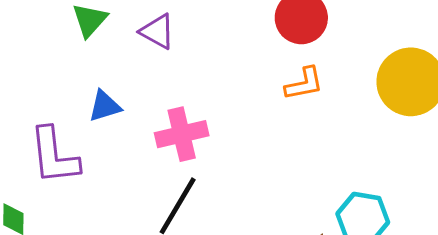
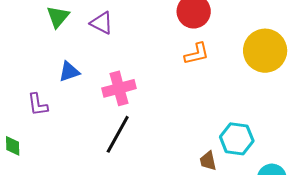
purple L-shape: (54, 156) -> (38, 105), size x0.6

